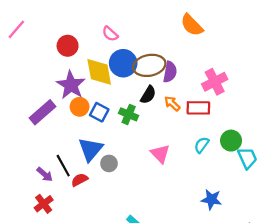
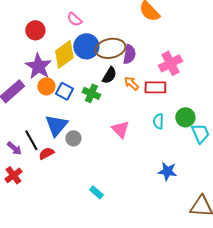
yellow diamond: (99, 72) -> (64, 54), turned 64
cyan semicircle: (202, 145) -> (158, 121), turned -35

